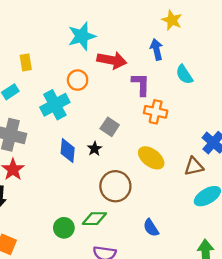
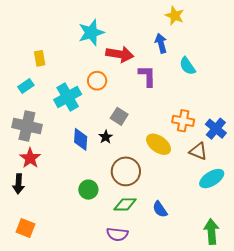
orange circle: (78, 80) -> (97, 81), moved
orange cross: (156, 112) -> (183, 121), moved
brown triangle: (194, 166) -> (198, 151), turned 36
green diamond: (94, 219) -> (125, 204), moved
green circle: (64, 228) -> (88, 190), moved

